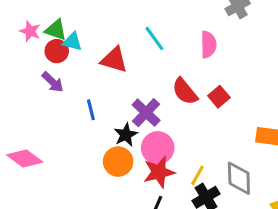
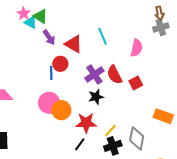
cyan triangle: (72, 42) -> (31, 22), moved
red circle: (57, 51) -> (60, 64), moved
purple arrow: (53, 82) -> (49, 37), moved
purple cross: (146, 113) -> (94, 75), moved
black star: (126, 135) -> (96, 97), moved
pink circle: (158, 148) -> (49, 103), moved

